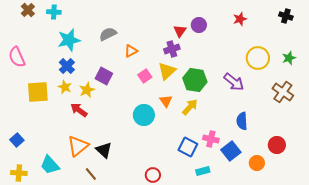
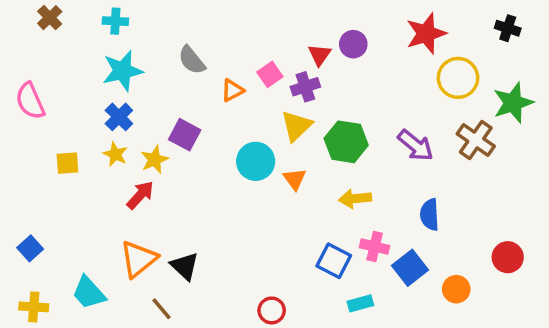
cyan cross: (54, 12) -> (115, 21), moved
red star: (240, 19) -> (426, 34), size x1.6
gray semicircle: (108, 34) -> (192, 60), turned -102
yellow circle: (258, 58) -> (458, 78), moved
green star: (289, 58) -> (513, 103), size x1.6
pink square: (145, 76) -> (270, 74), moved
yellow square: (38, 92) -> (67, 163), size x0.6
brown cross: (283, 92) -> (476, 140), moved
yellow arrow: (190, 107) -> (355, 199), moved, turned -138
red arrow: (79, 110) -> (140, 195), turned 96
cyan circle: (144, 115) -> (256, 161), moved
red circle: (277, 145) -> (508, 257), moved

